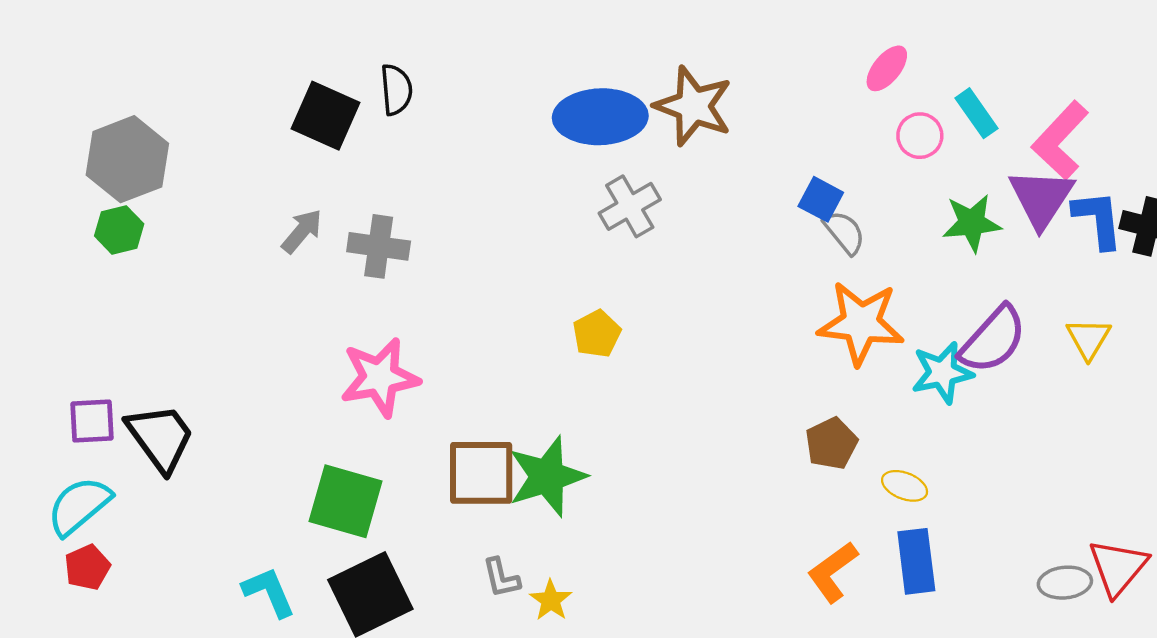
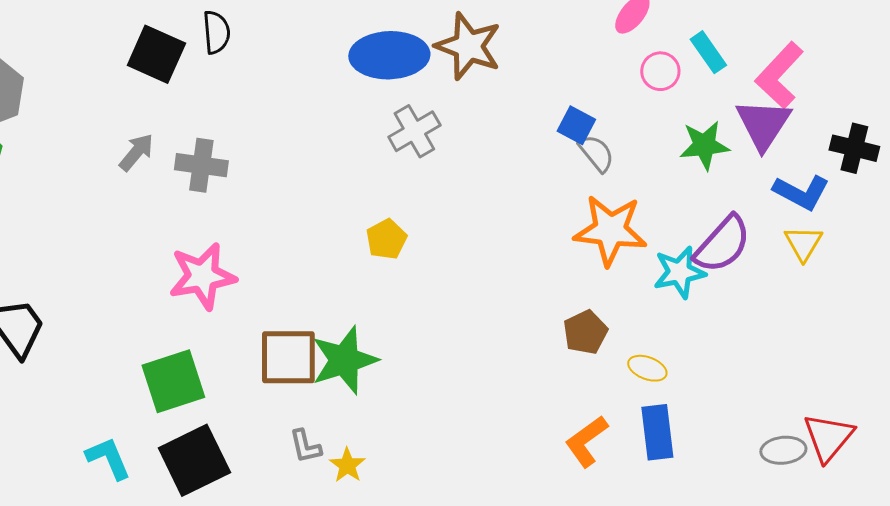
blue L-shape: (1098, 219) -> (801, 192), moved, turned 124
green square: (346, 501) -> (173, 381), turned -34

